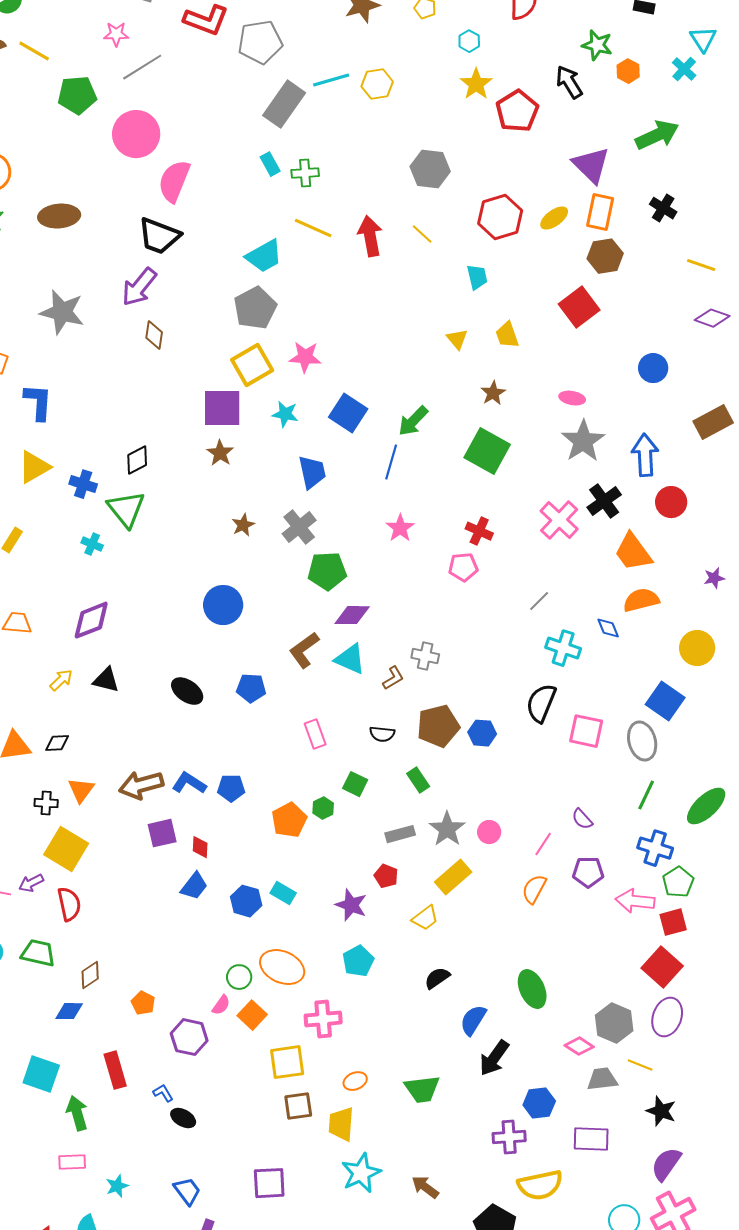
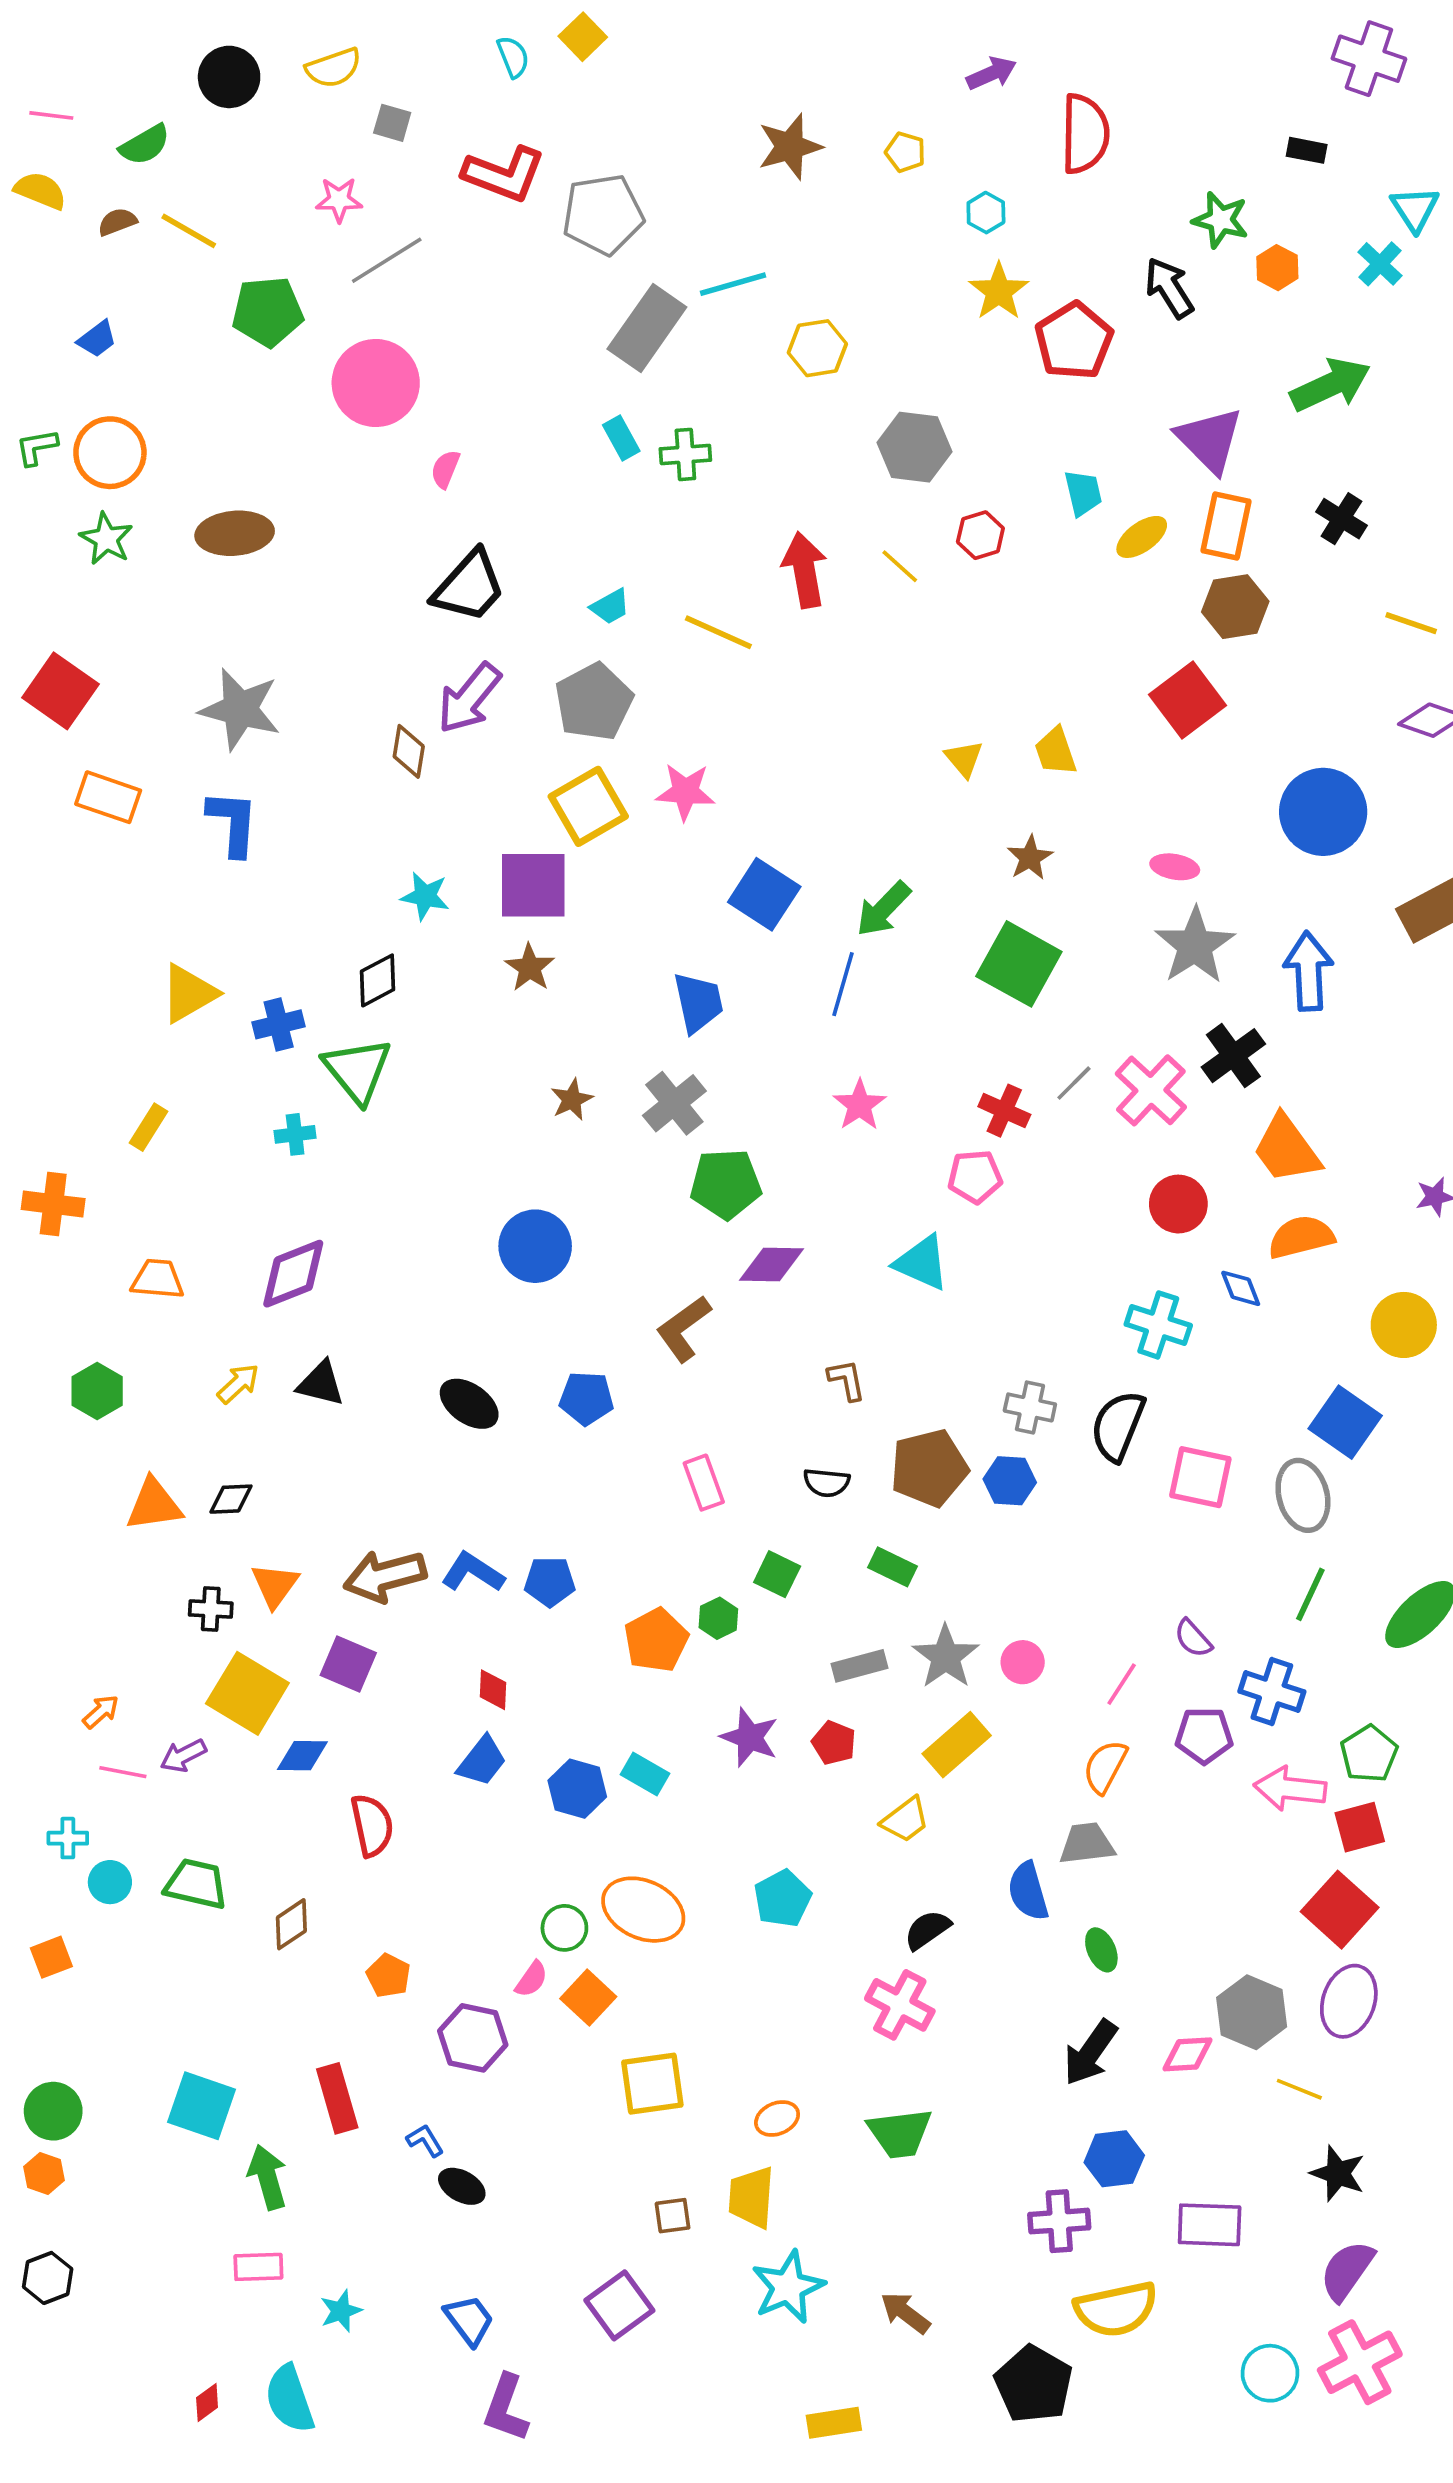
yellow hexagon: (377, 84) -> (817, 348), moved
pink semicircle: (174, 181) -> (445, 469), size x0.5
red hexagon: (500, 217) -> (980, 535), moved, size x0.6
yellow line: (313, 228) -> (718, 632), moved
black trapezoid: (159, 236) -> (469, 586), moved, turned -69
cyan trapezoid: (264, 256) -> (610, 607), size x0.6
cyan trapezoid: (477, 277) -> (1083, 493), moved
purple arrow: (139, 287) -> (469, 698), moved
blue circle: (653, 368) -> (1323, 812), size x1.6
blue L-shape: (38, 402) -> (233, 823), moved
cyan star: (285, 414) -> (425, 896), moved
blue cross: (83, 484) -> (279, 1024), turned -32
red circle: (671, 502) -> (1178, 1204), moved
cyan cross: (92, 544) -> (295, 1134), turned -30
gray line: (539, 601) -> (1074, 1083), moved
gray cross: (425, 656) -> (1030, 1407), moved
cyan triangle: (350, 659) -> (922, 1263), moved
brown L-shape: (393, 678) -> (847, 1380), turned -70
green rectangle: (418, 780) -> (892, 1567), turned -30
purple square: (162, 833) -> (348, 1664), moved, turned 36
blue cross: (655, 848) -> (1272, 1691), moved
red semicircle: (69, 904) -> (372, 1825), moved
purple star: (351, 905) -> (750, 1737), moved
green ellipse: (532, 989) -> (1101, 1950), size x0.6
blue diamond: (69, 1011) -> (302, 1756), moved
pink cross: (323, 1019) -> (900, 2005), moved, turned 33
blue semicircle: (473, 1020) -> (1028, 1891), moved, turned -48
pink diamond: (579, 1046) -> (1188, 2054), turned -36
black arrow: (494, 1058) -> (1090, 2053), moved
gray trapezoid: (602, 1079) -> (1087, 1844), moved
brown square: (298, 1106) -> (673, 2216), moved, size x0.7
purple square: (269, 1183) -> (619, 2305), turned -33

